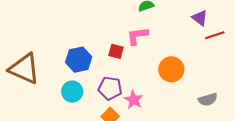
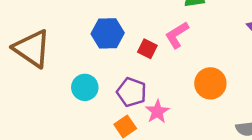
pink L-shape: (137, 36) -> (177, 35), turned -35
blue hexagon: (79, 60) -> (108, 33), moved

